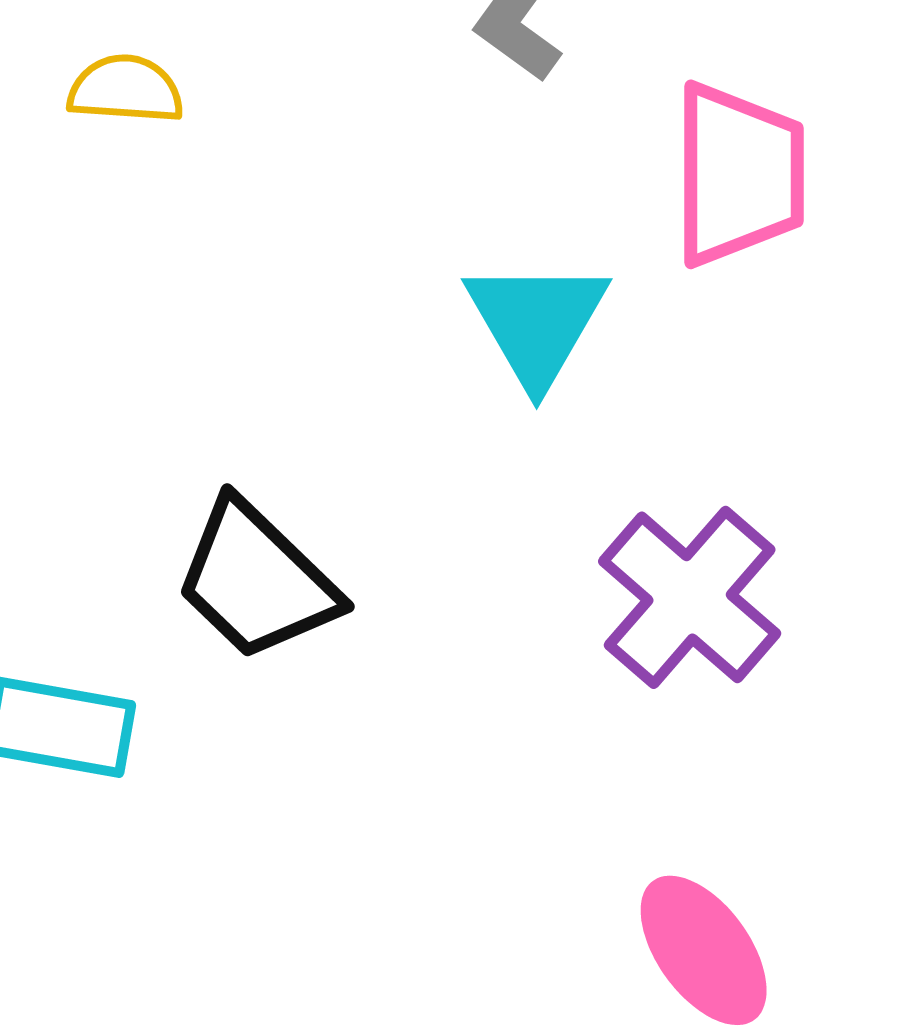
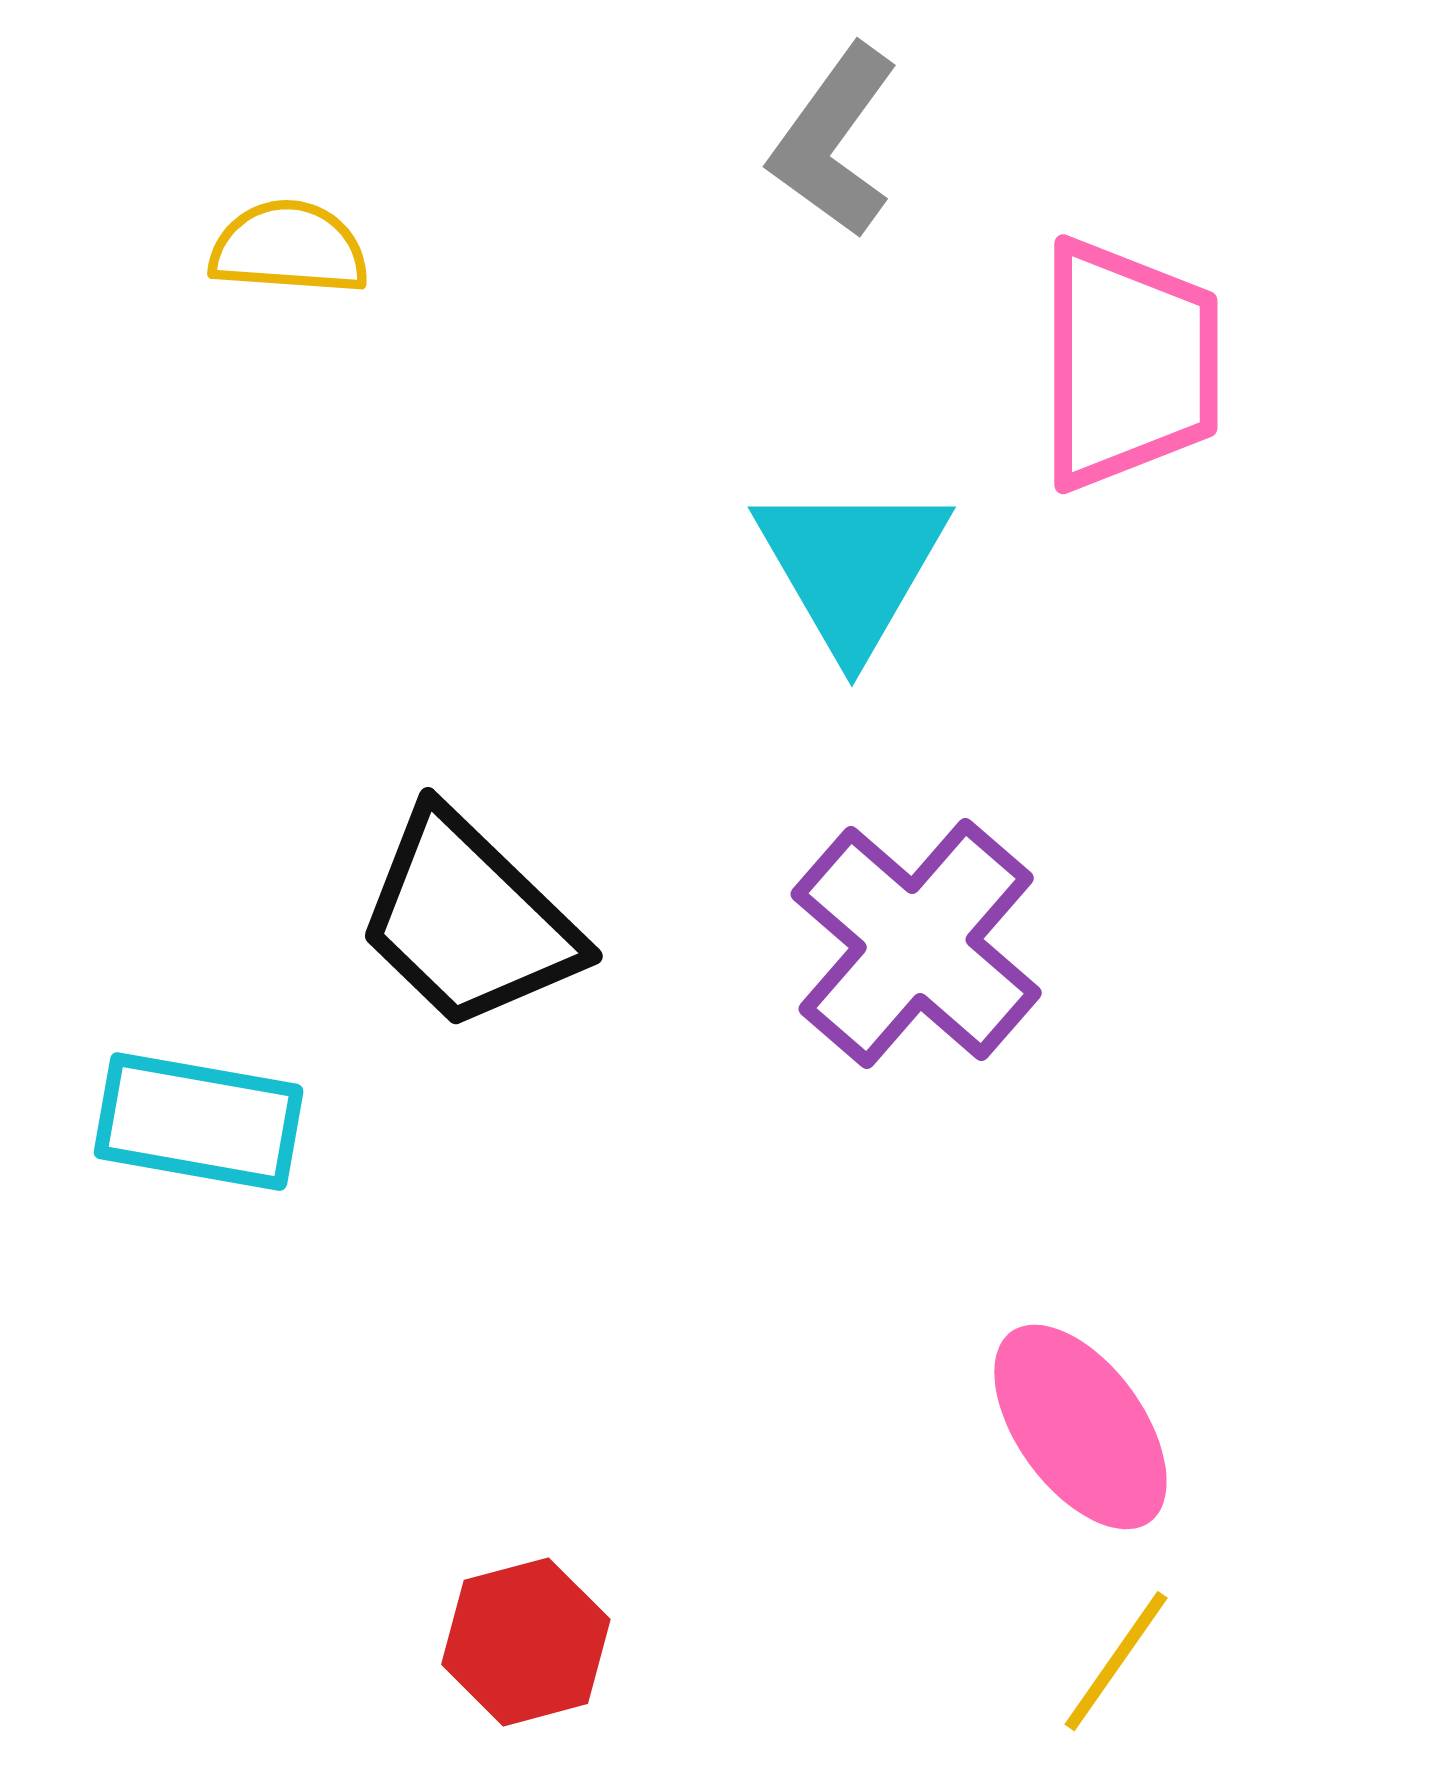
purple cross: (690, 597) -> (916, 944), moved

